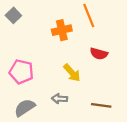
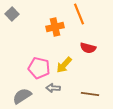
pink pentagon: (21, 72) -> (39, 68), moved
yellow arrow: (72, 73) -> (64, 65), turned 84

